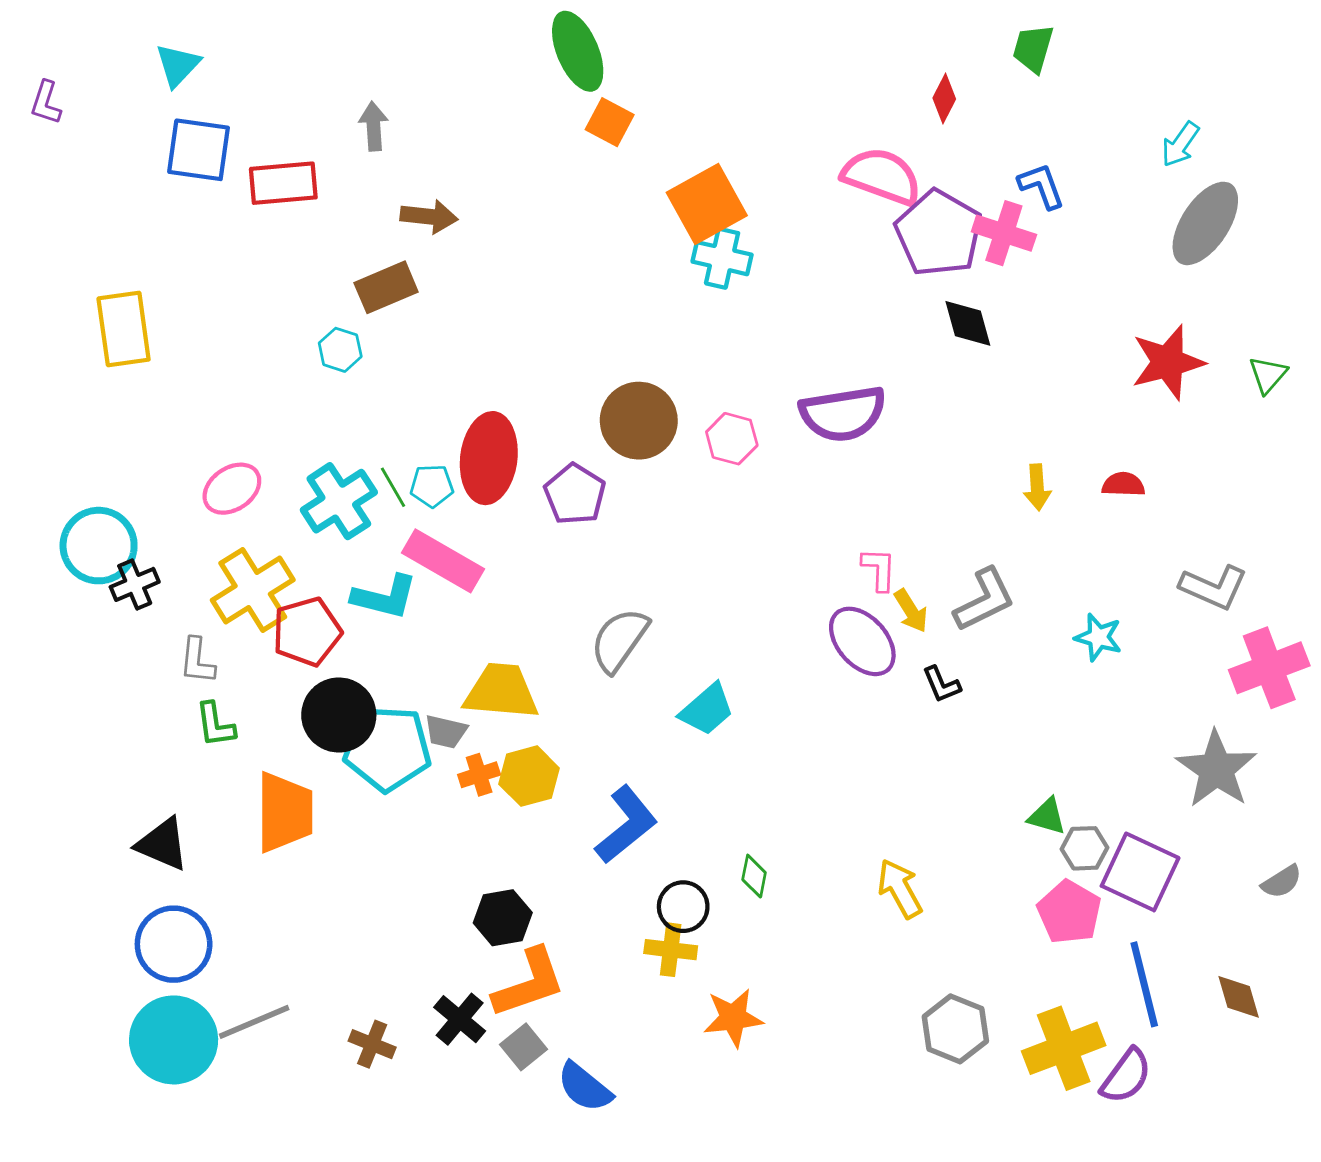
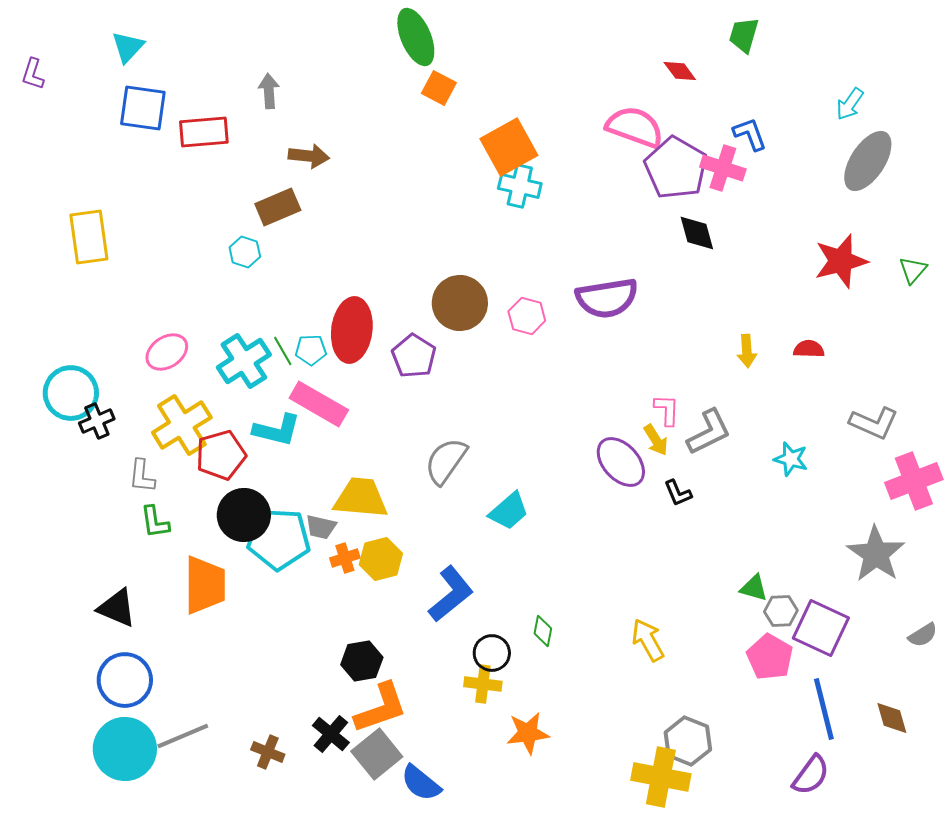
red diamond: (944, 98) -> (680, 71), turned -64
pink L-shape: (879, 569) -> (667, 410), moved
gray square: (524, 1047) -> (377, 754), size x1.5
yellow cross: (1064, 1048) -> (661, 777), moved, turned 32

